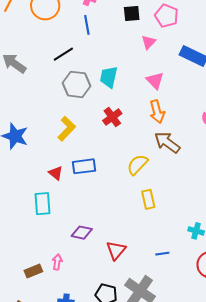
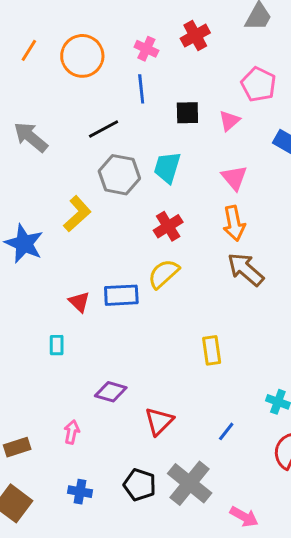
black square: (132, 13) -> (187, 113), moved
yellow L-shape: (67, 129) -> (77, 214), moved
yellow semicircle: (137, 165) -> (164, 274), moved
cyan rectangle: (42, 204) -> (57, 345), size x0.6
blue line: (162, 254) -> (226, 431), turned -48
brown rectangle: (33, 271) -> (17, 447), moved

